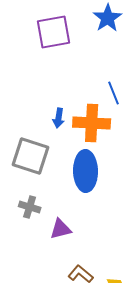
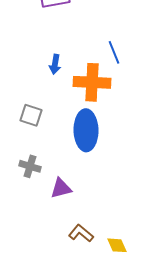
blue arrow: (59, 118) -> (55, 64), moved
gray square: (31, 156) -> (31, 115), size x0.6

